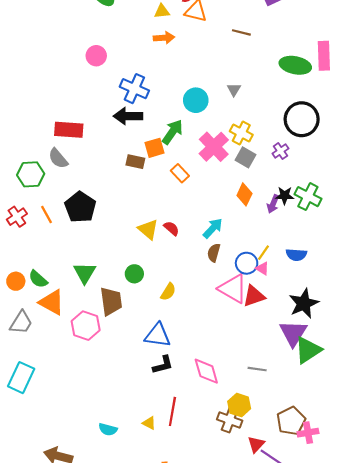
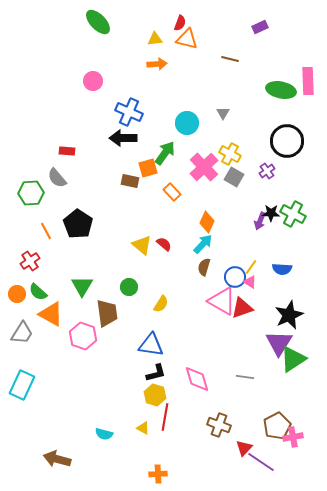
red rectangle: (69, 130) -> (67, 151), size x0.6
orange diamond: (244, 194) -> (207, 222), moved
red cross: (17, 217) -> (30, 261), moved
yellow hexagon: (239, 405) -> (155, 395), moved

